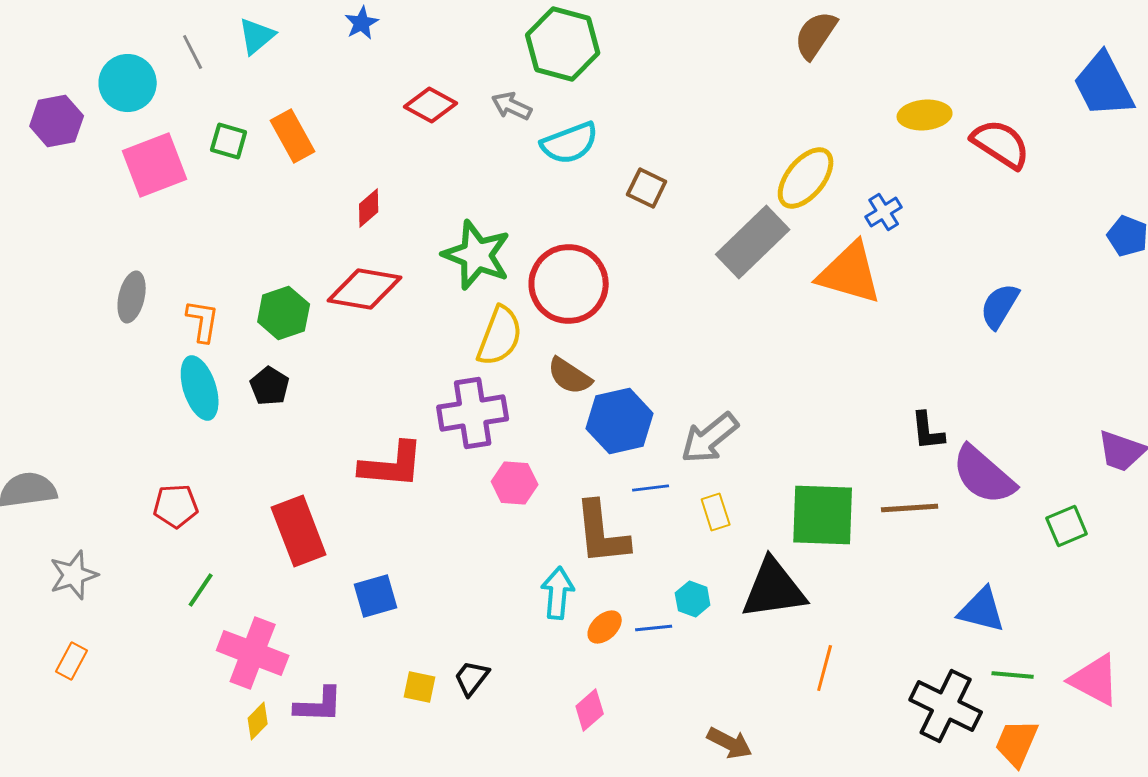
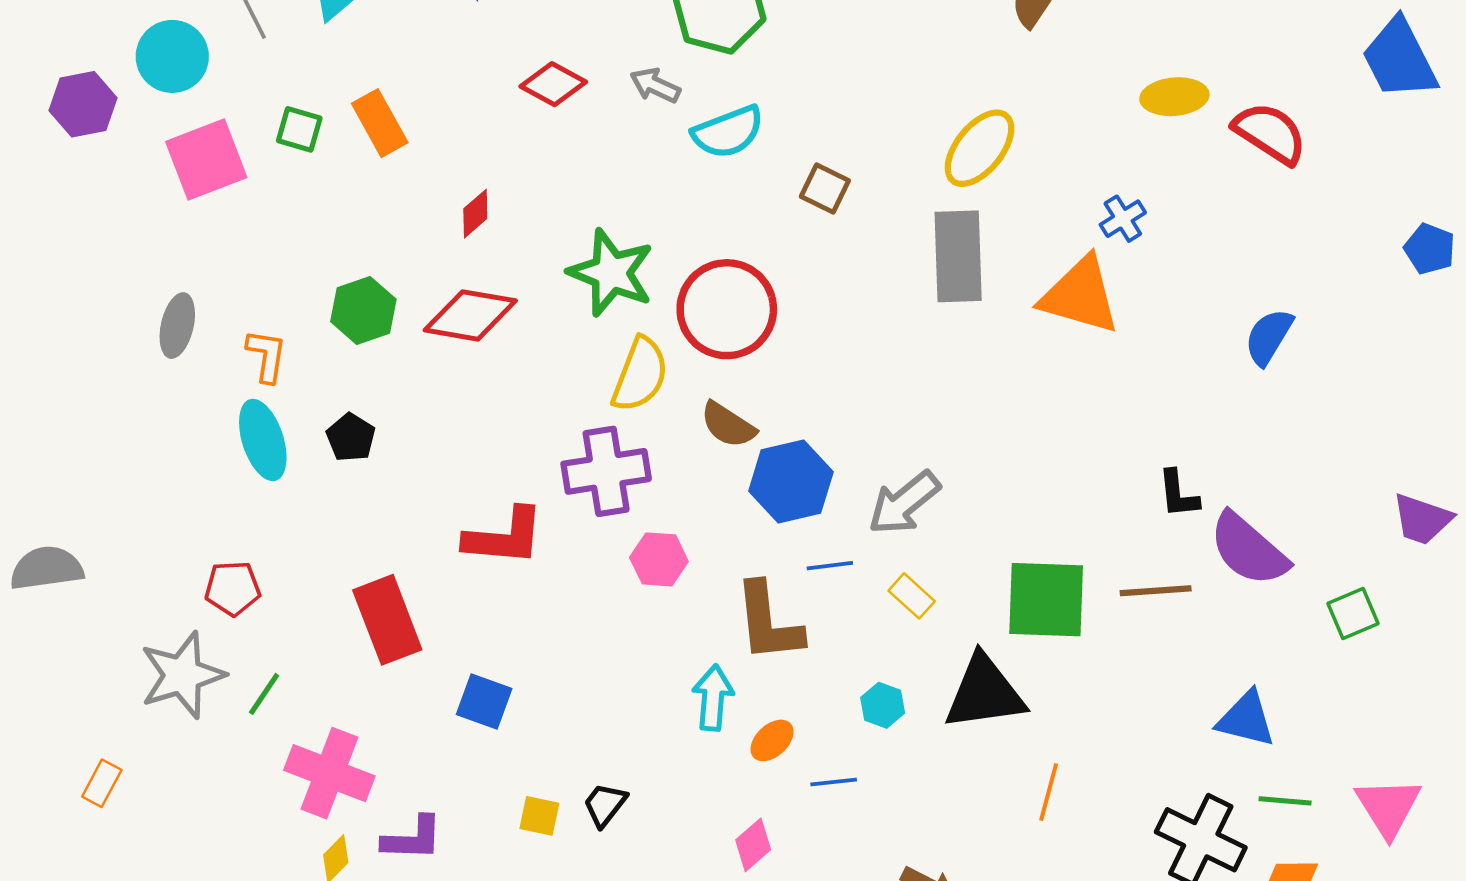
yellow ellipse: (806, 178) -> (980, 148), moved
gray rectangle: (753, 242) -> (958, 256), turned -48
green hexagon: (284, 313) -> (363, 310), moved
yellow rectangle: (716, 512) -> (912, 596), turned -30
gray star: (74, 575) -> (182, 675), moved, size x1.4
blue square: (376, 596) -> (484, 701), turned 36
blue line: (654, 628) -> (834, 782), moved
pink triangle: (1095, 680) -> (1388, 807), turned 30

